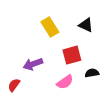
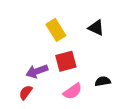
red square: (72, 55) -> (66, 61), moved
red semicircle: (14, 85) -> (26, 92), moved

